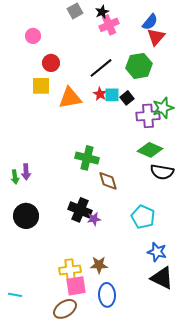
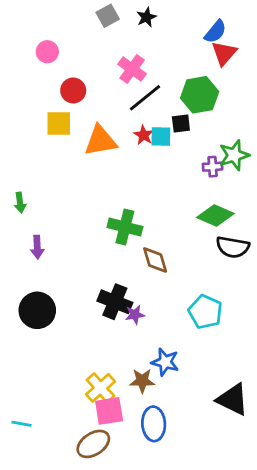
pink cross: (109, 25) -> (132, 69), moved, turned -30
black square: (127, 98) -> (181, 124), moved, turned 32
purple cross: (148, 116) -> (213, 167), size x0.6
green arrow: (15, 177) -> (20, 203), moved
blue star: (157, 252) -> (165, 362), moved
yellow cross: (70, 270) -> (100, 388), turned -35

